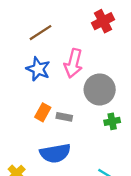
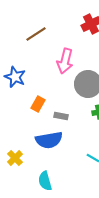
blue star: (38, 69) -> (15, 77), moved
gray rectangle: (64, 117) -> (61, 116), moved

